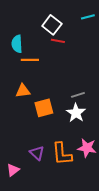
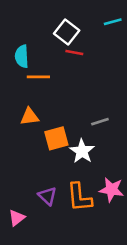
white star: (76, 113) -> (82, 151), moved

